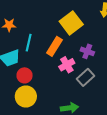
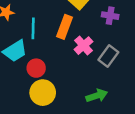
purple cross: (87, 51) -> (110, 16), moved

